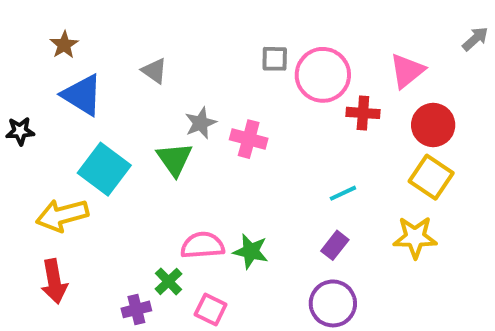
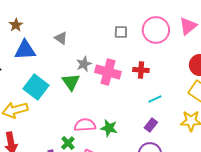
pink triangle: (407, 71) -> (188, 26), moved
pink circle: (323, 75) -> (156, 30), moved
blue triangle: (82, 95) -> (25, 50), turned -35
red cross: (363, 113) -> (141, 70), moved
pink cross: (249, 139) -> (108, 72), size x1.4

